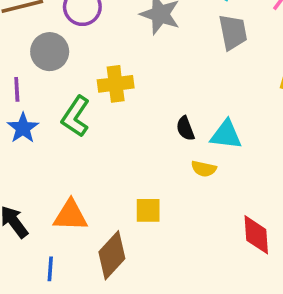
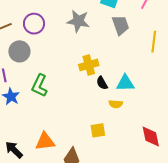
yellow cross: (116, 84) -> (89, 65), moved
yellow square: (148, 210) -> (98, 130), moved

